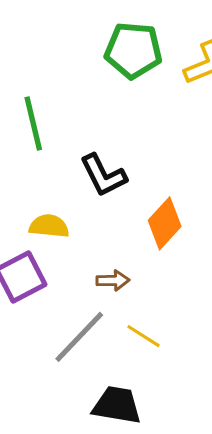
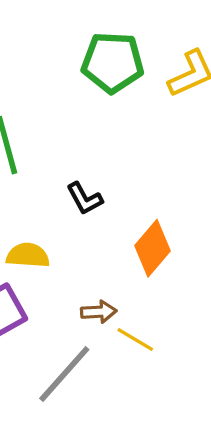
black L-shape: (103, 175) -> (85, 199), size x0.7
yellow line: (144, 336) -> (135, 339), moved

